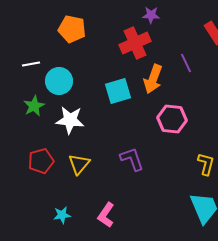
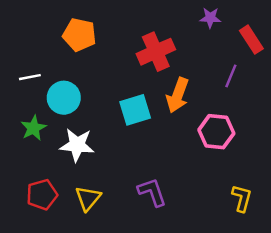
purple star: (151, 15) -> (210, 18), moved
purple line: (186, 63) -> (231, 76), moved, turned 48
pink hexagon: (172, 119) -> (216, 132), moved

